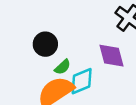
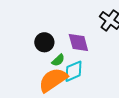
purple diamond: (111, 56) -> (78, 42), moved

